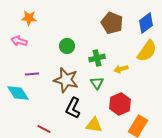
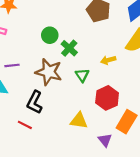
green cross: (97, 58) -> (69, 48), moved, turned -35
black L-shape: (73, 108) -> (35, 102), moved

